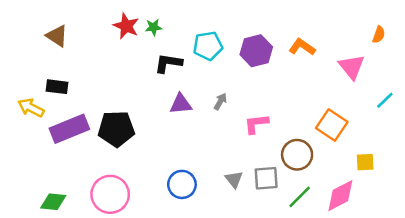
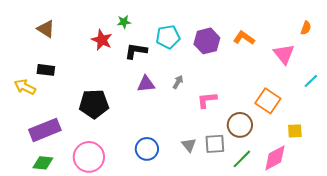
red star: (126, 26) -> (102, 40), moved
purple rectangle: (69, 129) -> (45, 130), moved

